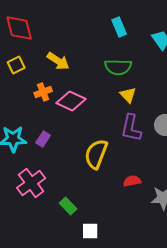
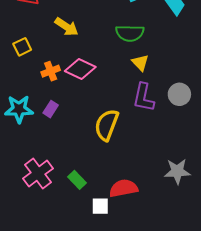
yellow square: (16, 65) -> (22, 47), moved
orange cross: (43, 92) -> (51, 71), moved
red semicircle: (132, 181) -> (123, 188), moved, size x1.5
pink cross: (31, 183) -> (38, 173), moved

